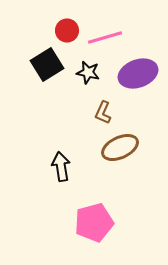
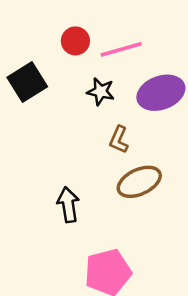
black square: (47, 65) -> (27, 82), moved

